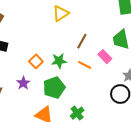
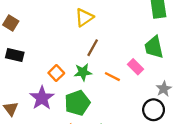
brown line: (82, 41) -> (93, 48), moved
purple star: (23, 83) -> (42, 98), size x1.5

